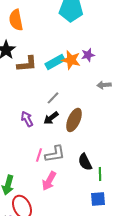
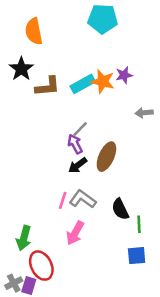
black arrow: (51, 118) -> (78, 165), moved
purple arrow: (27, 119) -> (75, 144), moved
gray L-shape: (55, 154) -> (83, 199), turned -135

